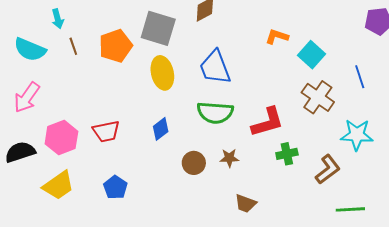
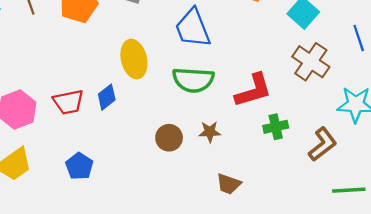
yellow ellipse: (162, 73) -> (134, 59), moved
blue diamond: (161, 129) -> (107, 97), moved

